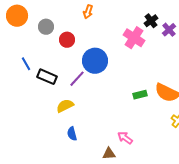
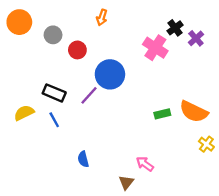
blue line: (26, 64) -> (54, 120), moved
yellow semicircle: (65, 106) -> (24, 113), moved
brown triangle: (109, 154) -> (126, 182), turned -48

